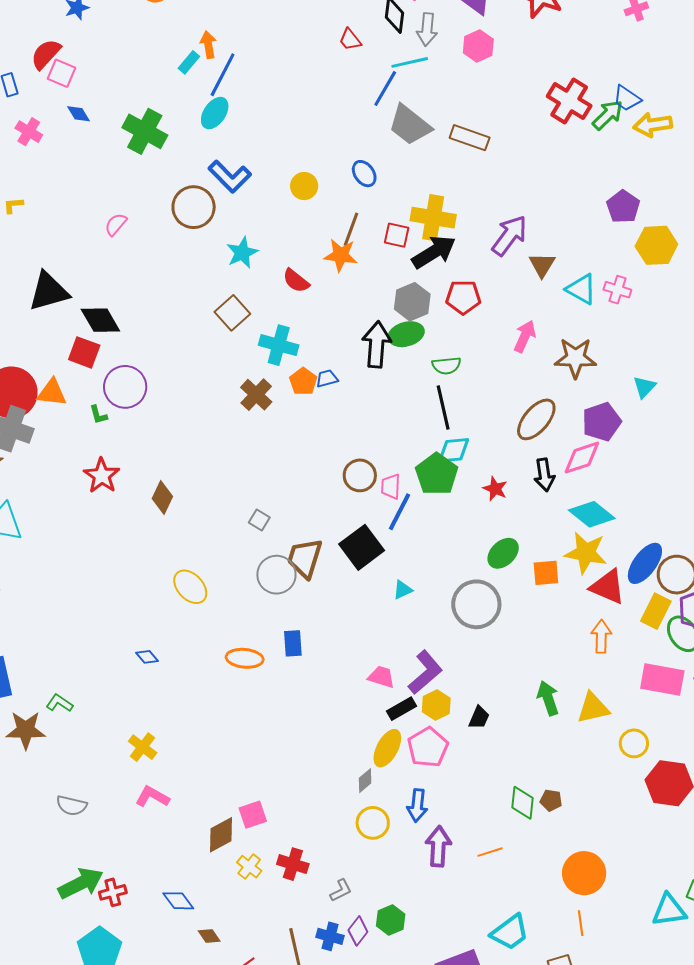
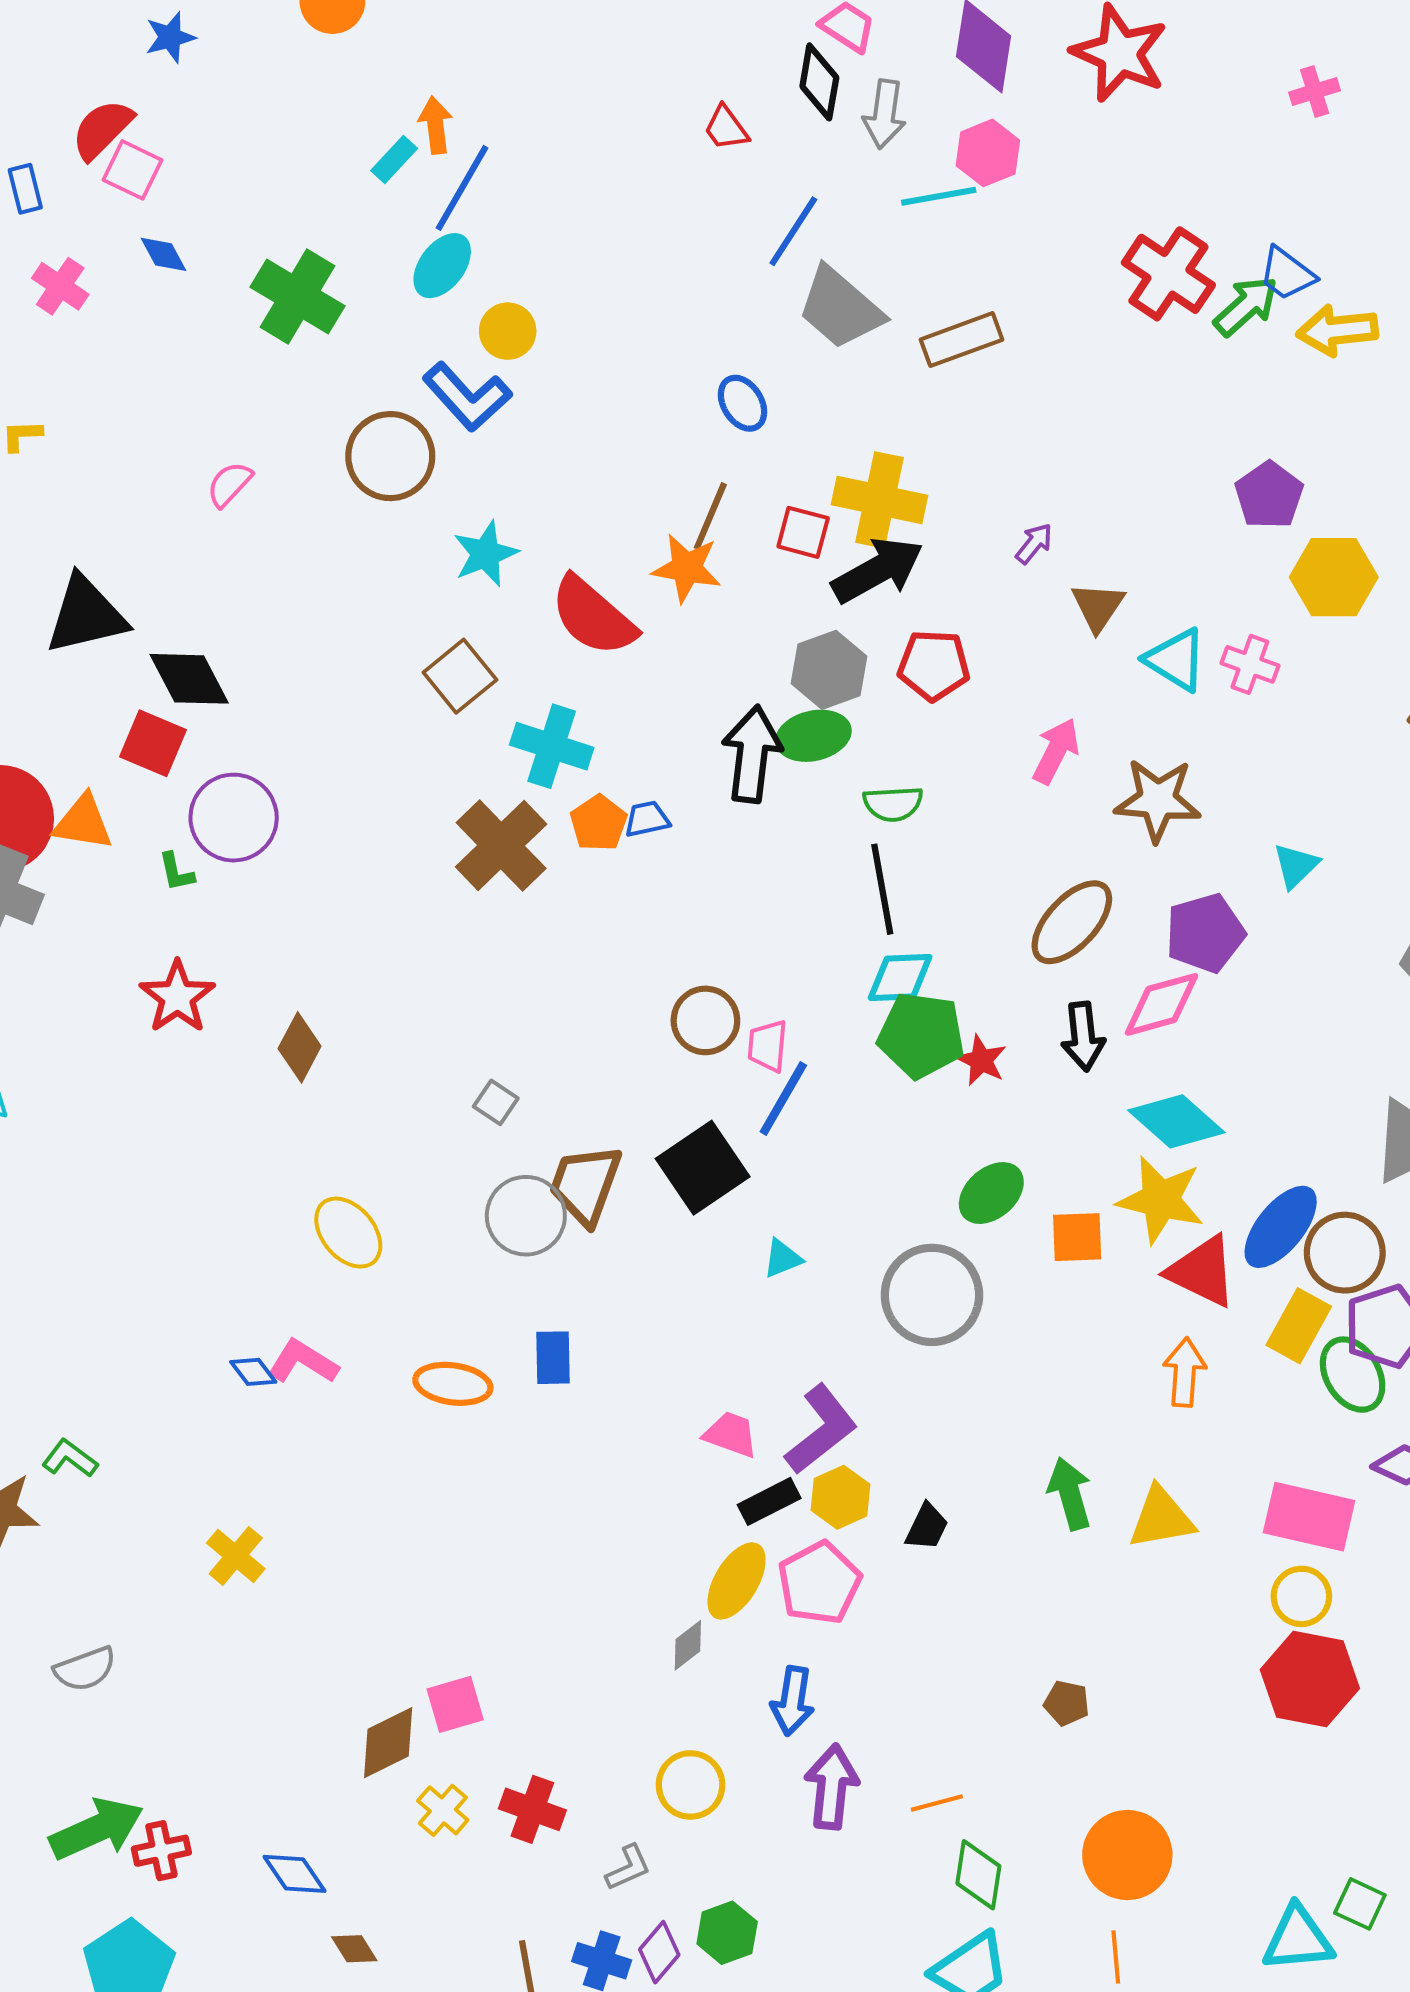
cyan line: (410, 62) -> (939, 196), moved
brown rectangle: (470, 138) -> (961, 340), turned -42
yellow circle: (304, 186) -> (508, 331), moved
purple arrow: (509, 236) -> (1034, 544), size x0.5
red semicircle: (296, 281) -> (593, 616), size x1.6
brown cross: (256, 395) -> (501, 846), size x1.4
green pentagon: (437, 474) -> (921, 1035), moved, turned -30
pink rectangle: (662, 680) -> (1309, 1517), moved
yellow circle: (634, 743) -> (1301, 1596), moved
pink L-shape: (152, 797) -> (303, 1362), moved
green diamond: (523, 803) -> (978, 1875), moved
gray semicircle: (72, 805) -> (85, 1669), turned -36
yellow circle: (373, 823) -> (691, 1785), moved

